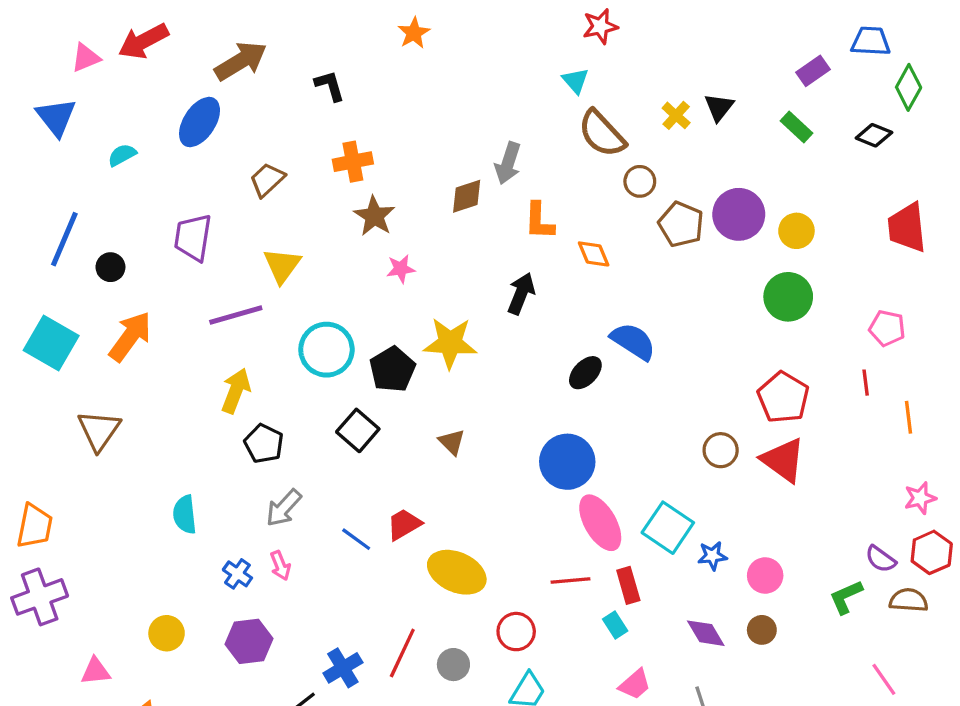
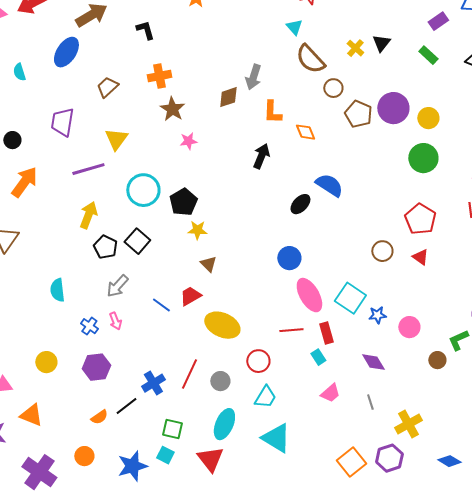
cyan semicircle: (122, 155) -> (19, 72), turned -78
yellow star: (450, 343) -> (197, 230), moved, size x0.6
black square: (358, 430) -> (137, 241), moved
brown triangle: (452, 442) -> (208, 264), moved
red triangle: (783, 460) -> (420, 257), size x0.6
blue circle: (567, 462) -> (289, 258), size x0.7
brown circle: (762, 630) -> (437, 360), moved

